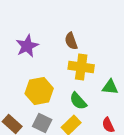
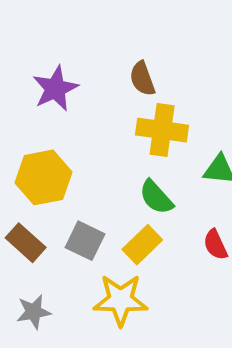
yellow hexagon: (39, 91) -> (43, 177), moved

